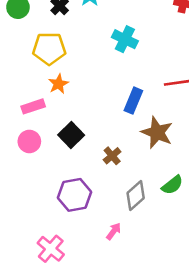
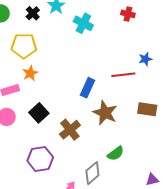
cyan cross: (125, 39) -> (83, 23), moved
brown cross: (112, 156) -> (70, 130), size x1.5
gray diamond: (136, 196) -> (92, 173), moved

